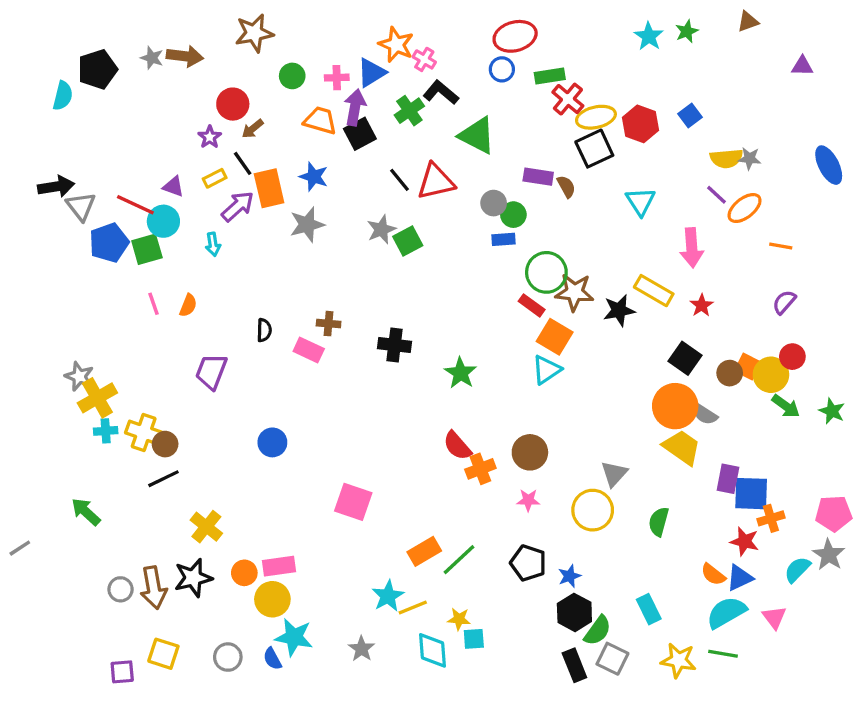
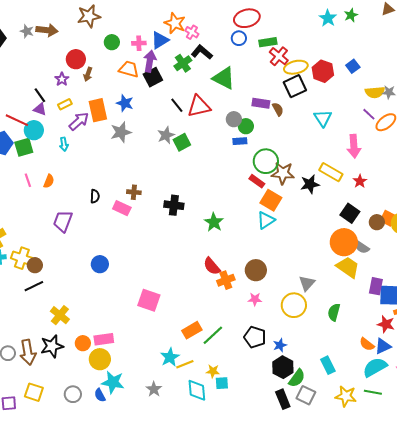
brown arrow: (253, 129) -> (88, 74), turned -32
black line: (243, 163) -> (40, 95), moved

